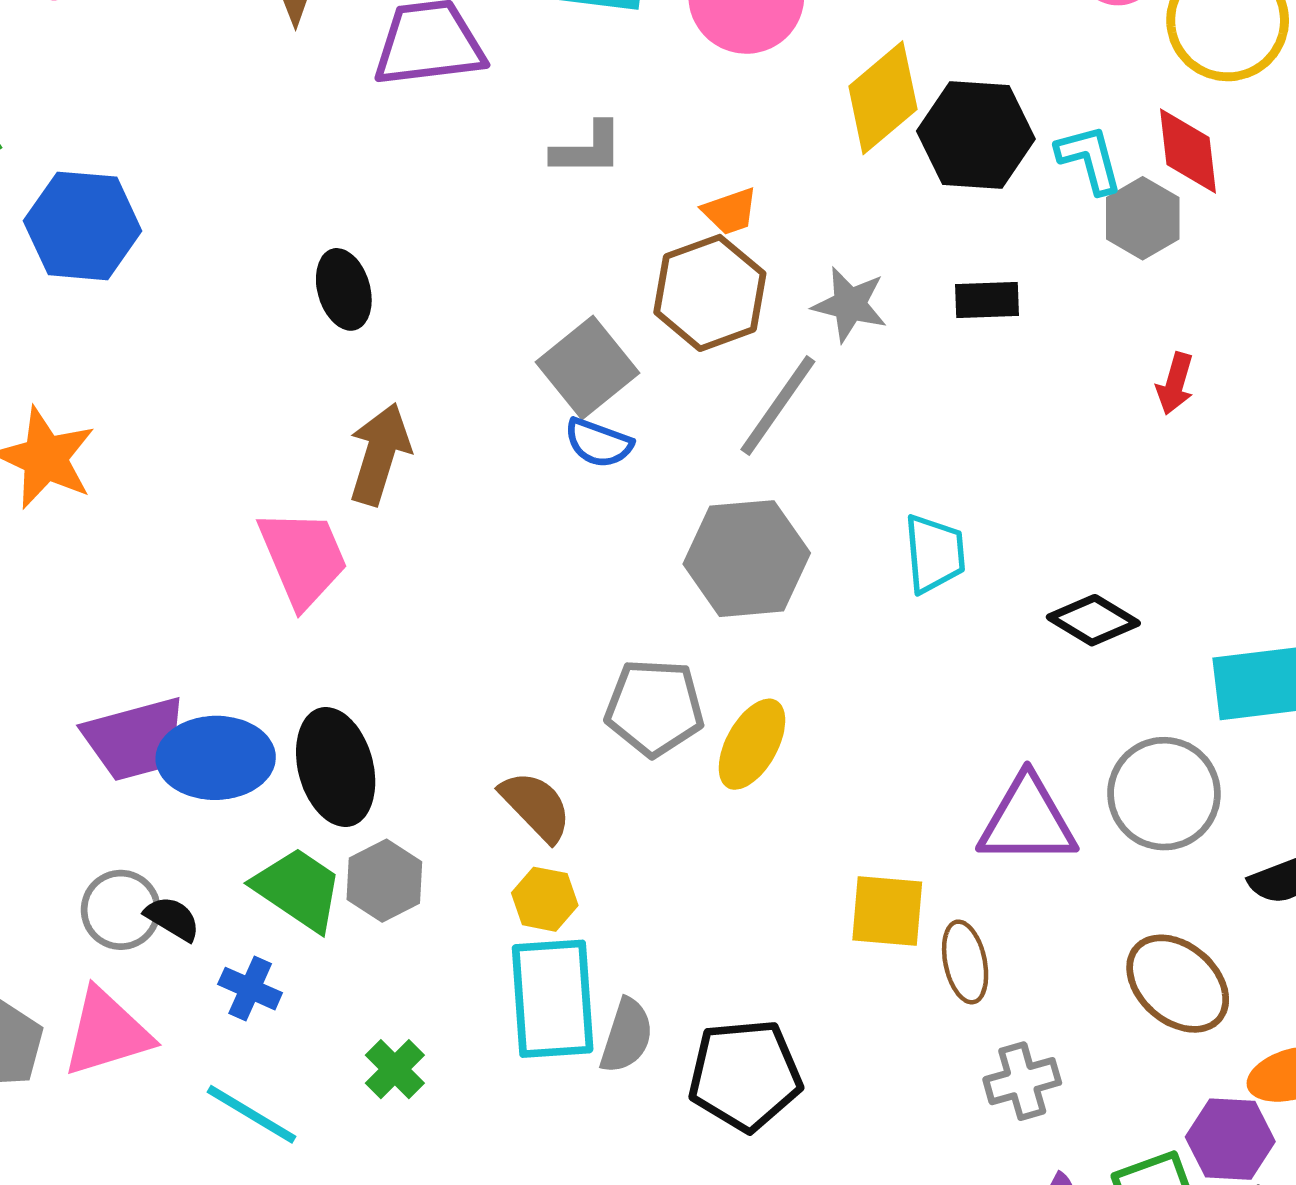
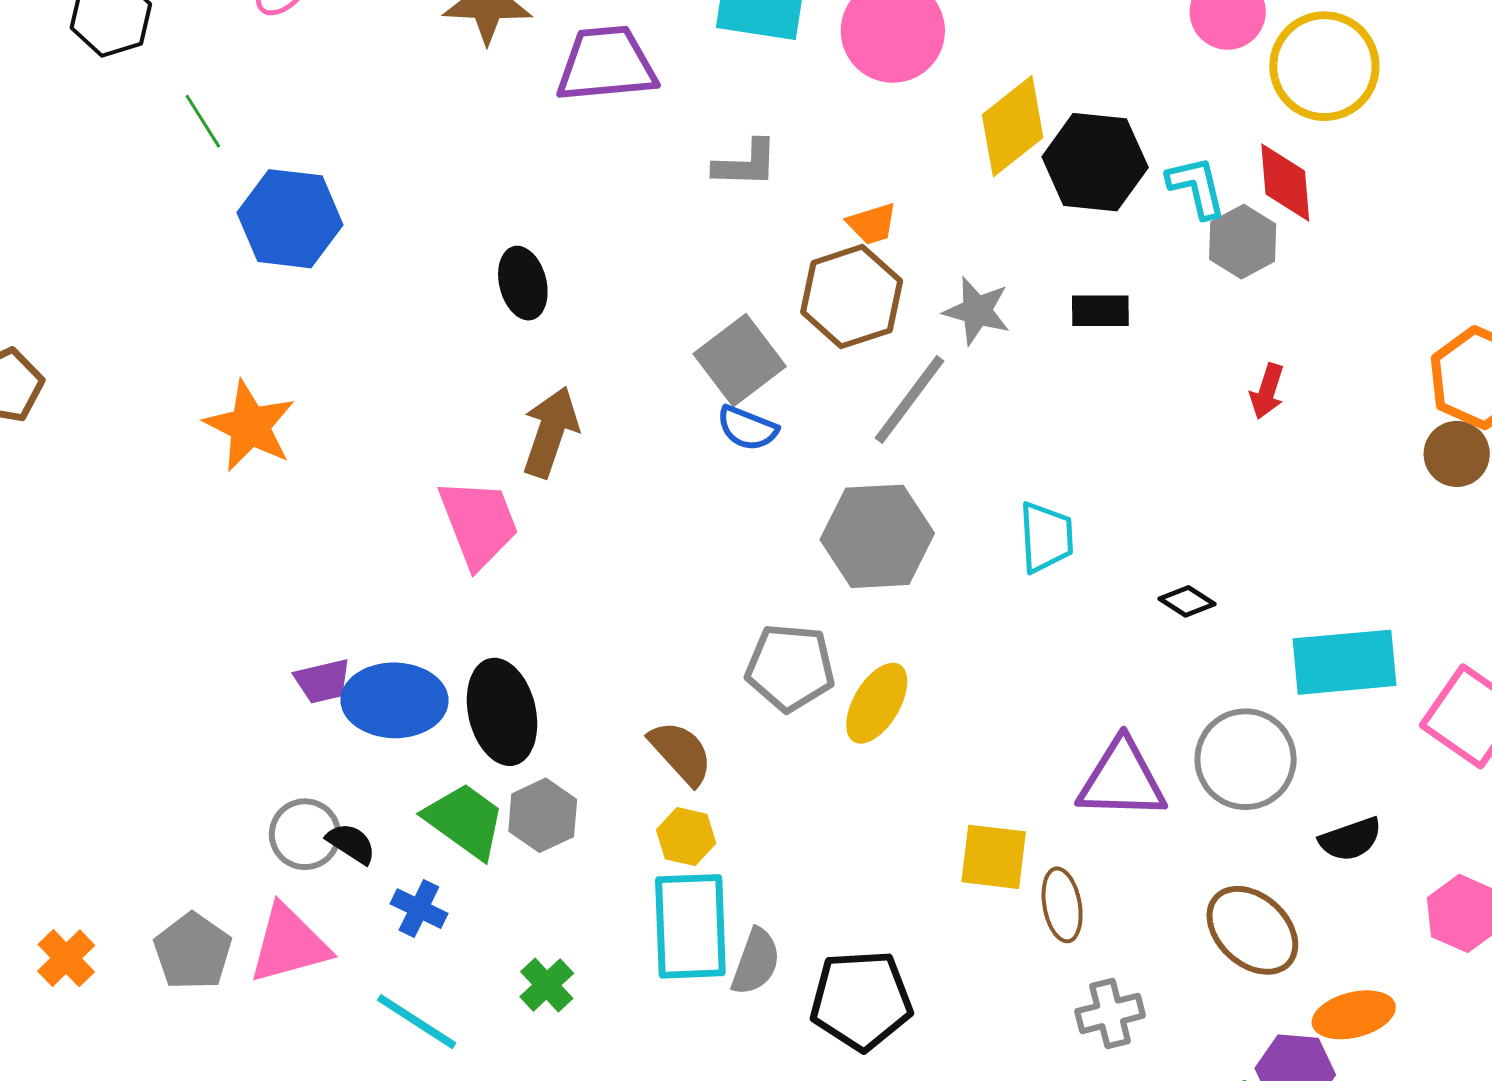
black diamond: (1093, 620) -> (1187, 601), size x0.7
purple trapezoid: (135, 739) -> (323, 681), size x0.6

